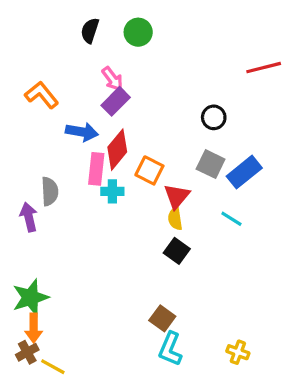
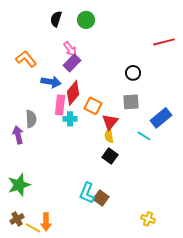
gray square: (211, 164) -> (131, 102), turned -30
blue rectangle: (244, 172) -> (161, 118), moved
orange arrow: (34, 328) -> (46, 222), moved
cyan L-shape: (170, 349) -> (87, 193), moved

